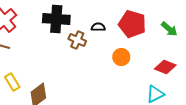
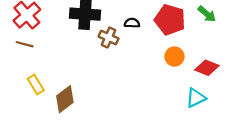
green arrow: (169, 29) -> (207, 14), moved
orange circle: (121, 57) -> (174, 57), moved

